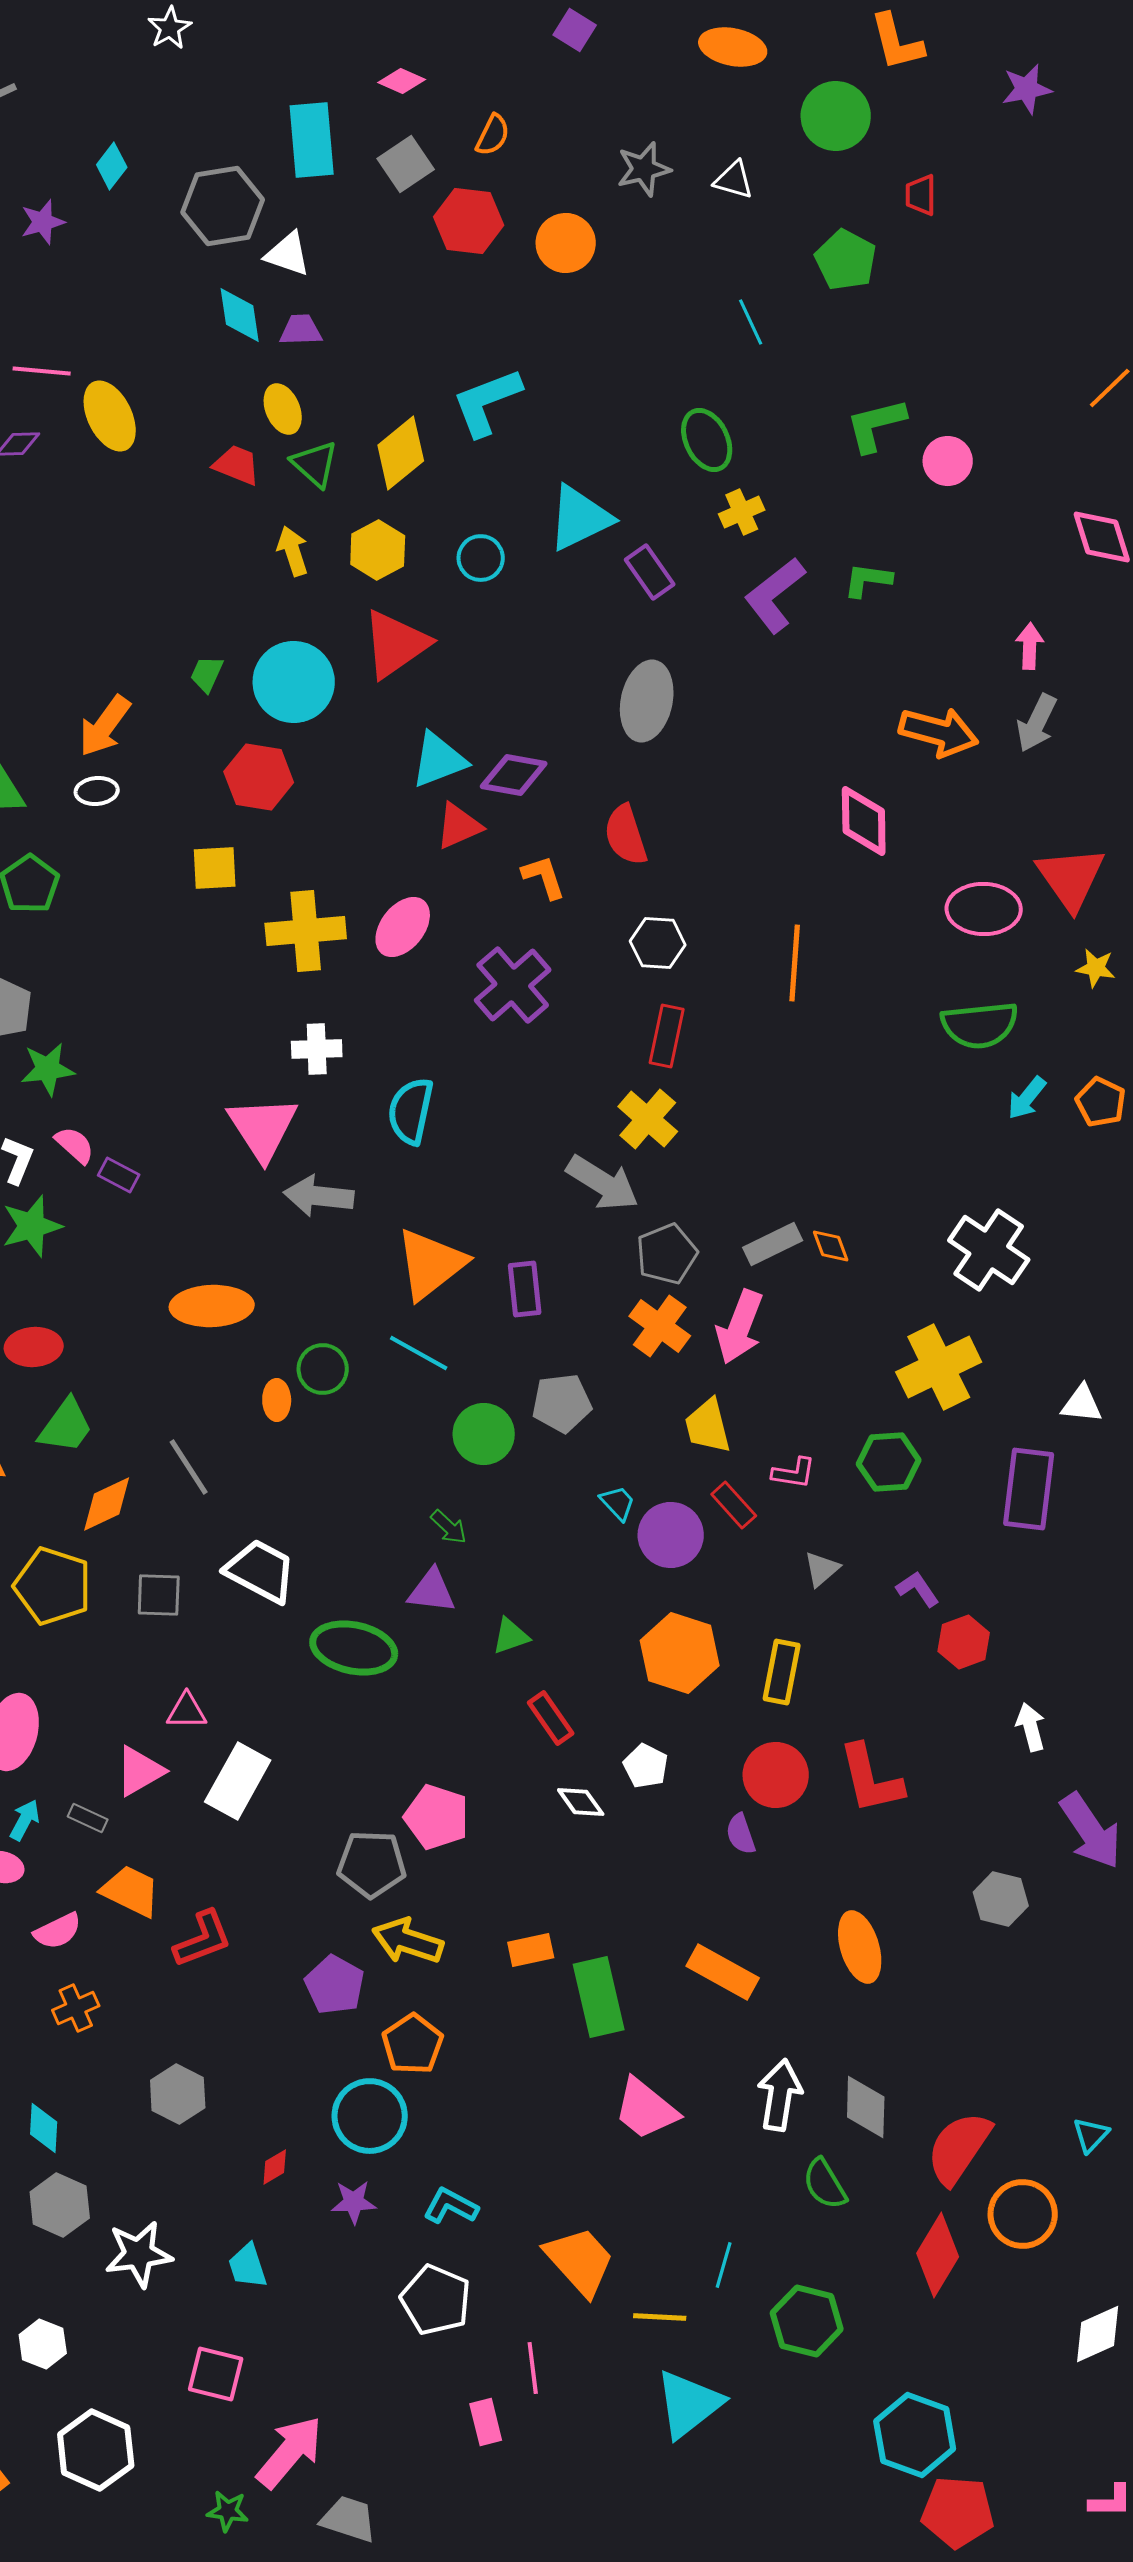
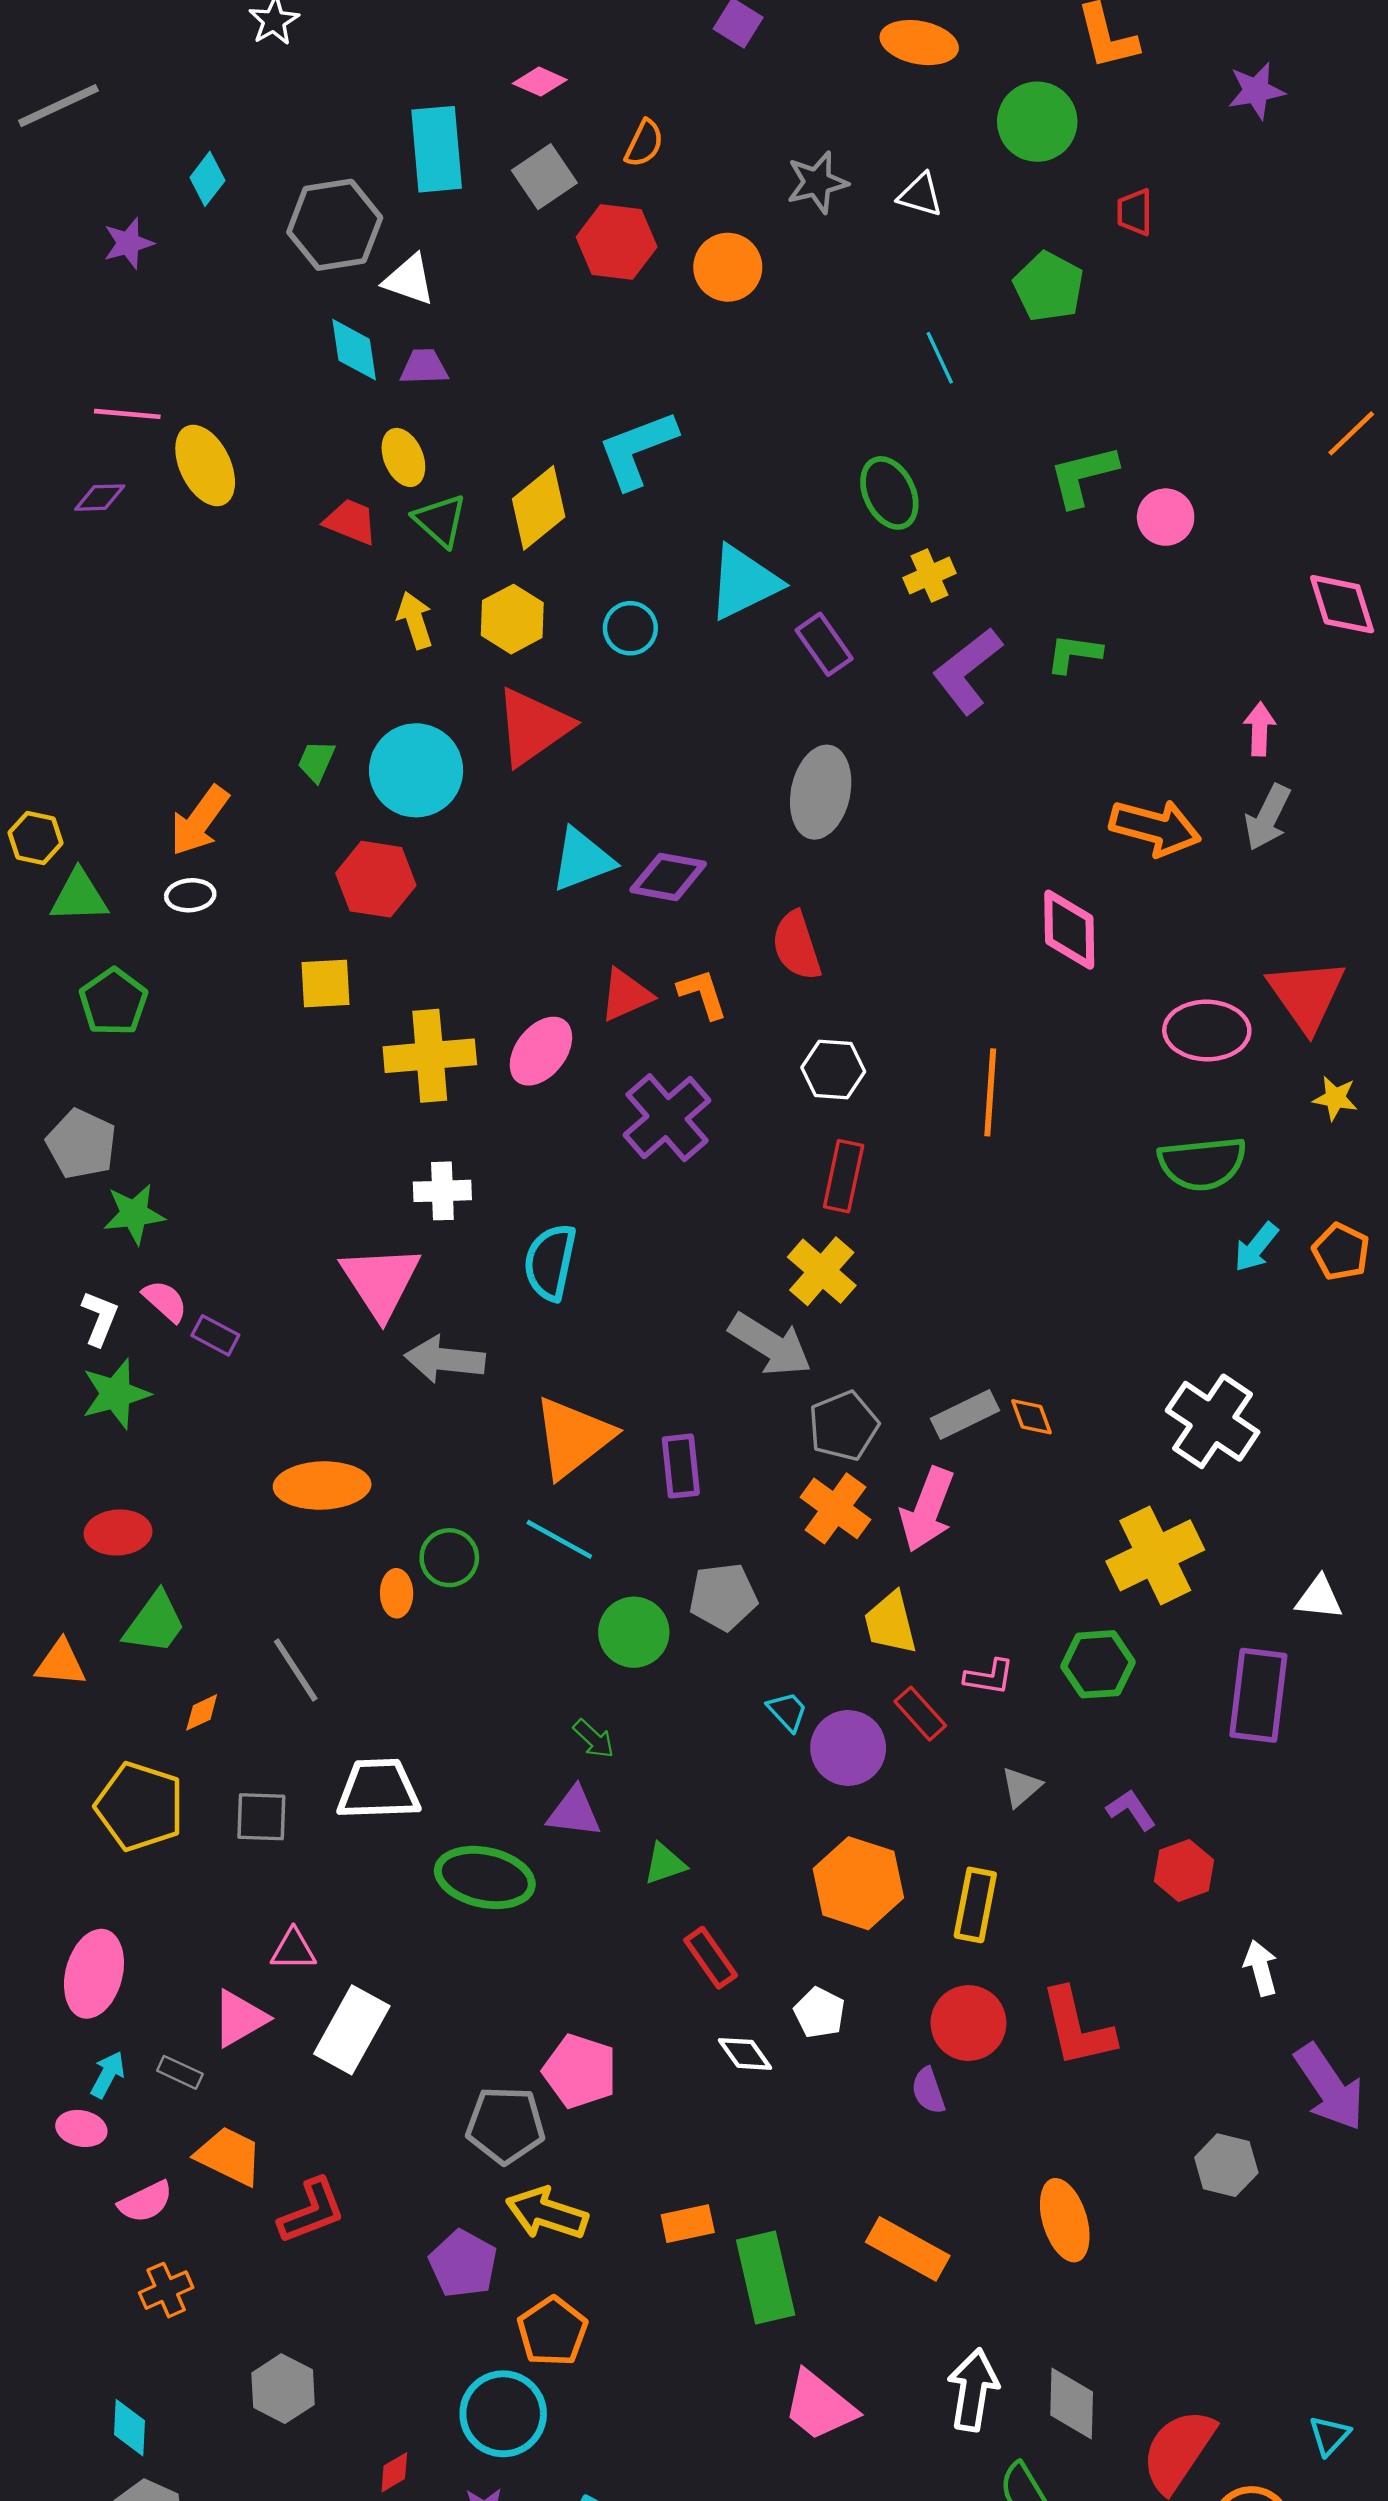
red triangle: (459, 826) -> (626, 995), moved
orange diamond: (107, 1504) -> (202, 1712), size x0.6
white trapezoid: (261, 1571) -> (378, 1789), turned -30

